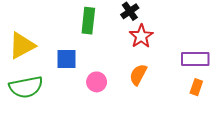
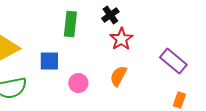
purple rectangle: (195, 59) -> (173, 61), turned 40
orange rectangle: (196, 87) -> (179, 100), moved

